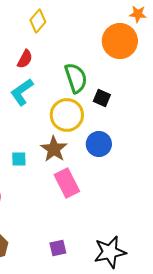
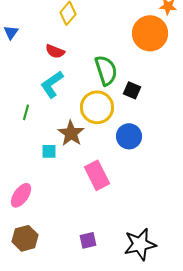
red semicircle: (25, 59) -> (55, 51), turned 84
brown star: (54, 149) -> (71, 133), moved

